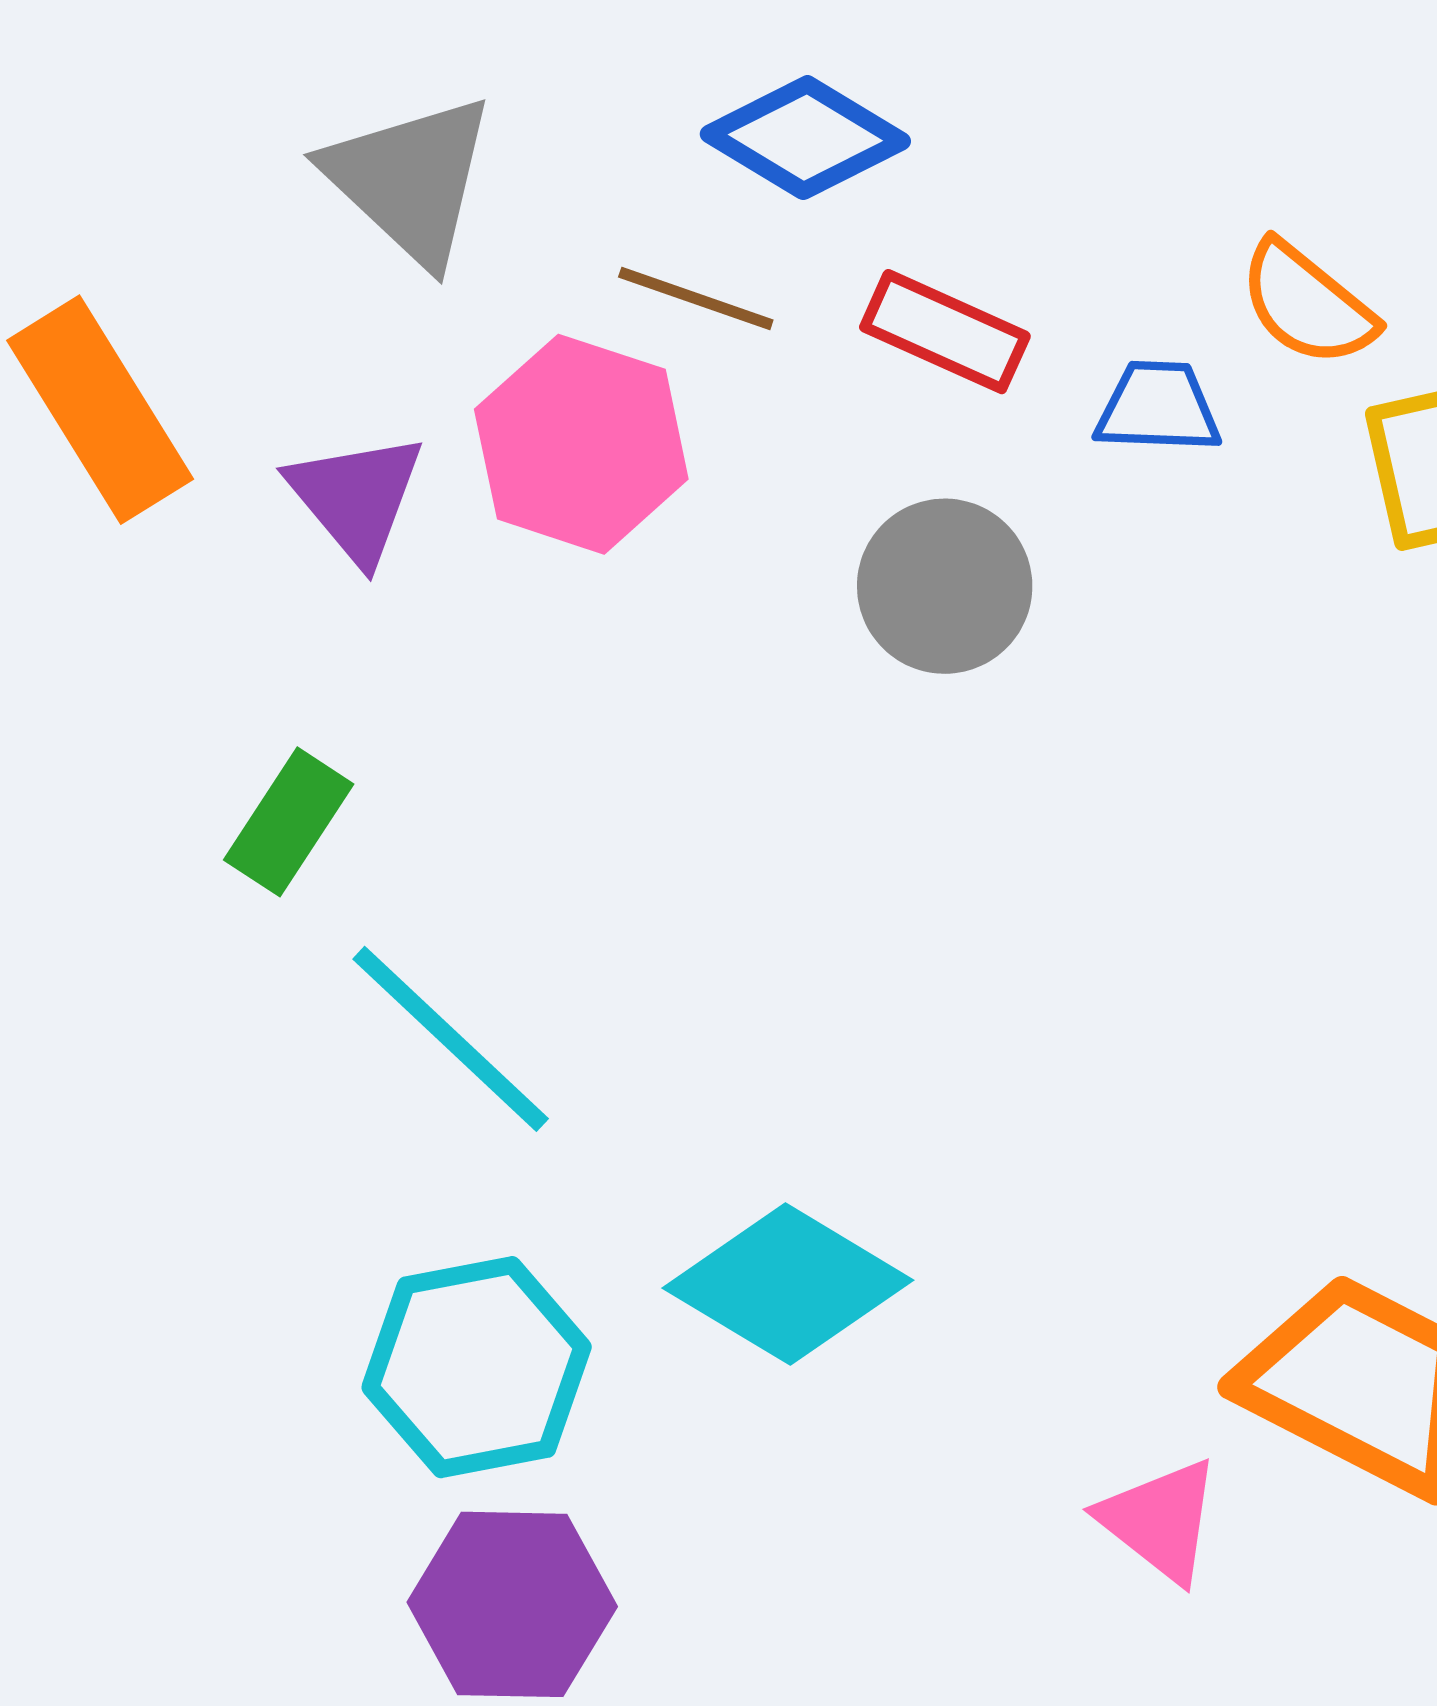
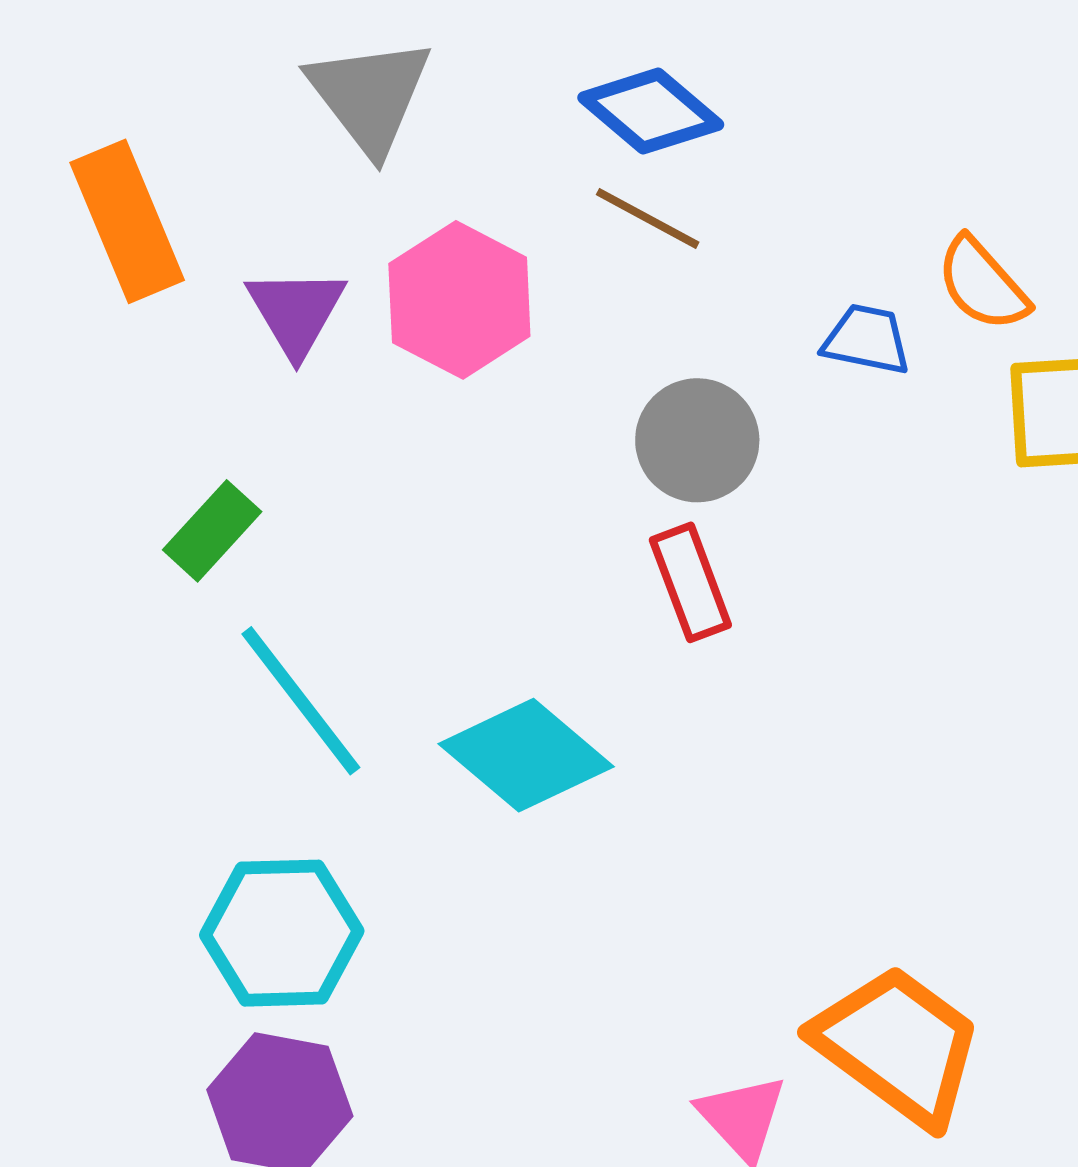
brown line: (696, 299) -> (648, 218), moved
red rectangle: (945, 332) -> (690, 582), moved, turned 36
cyan diamond: (788, 1284) -> (526, 755), moved

